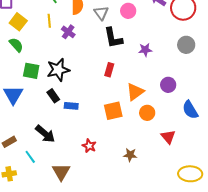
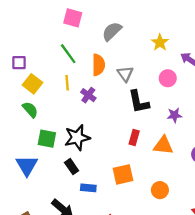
pink circle: (128, 11) -> (168, 78), moved
orange triangle: (135, 92) -> (163, 145), moved, turned 42
blue rectangle: (71, 106) -> (88, 188), moved
orange square: (113, 111) -> (123, 174), moved
orange circle: (147, 113) -> (160, 190), moved

